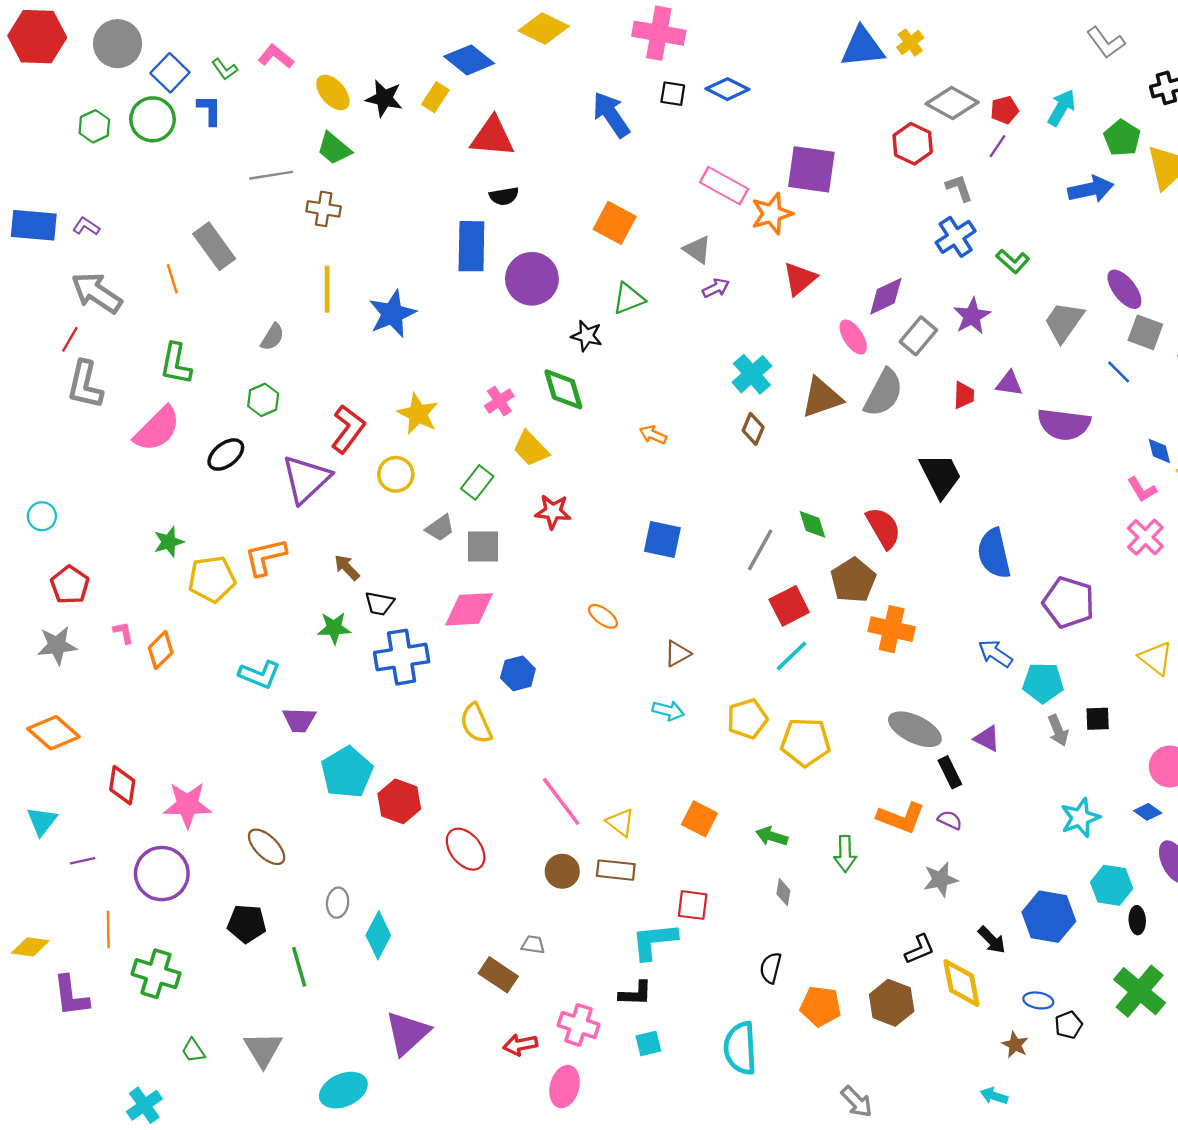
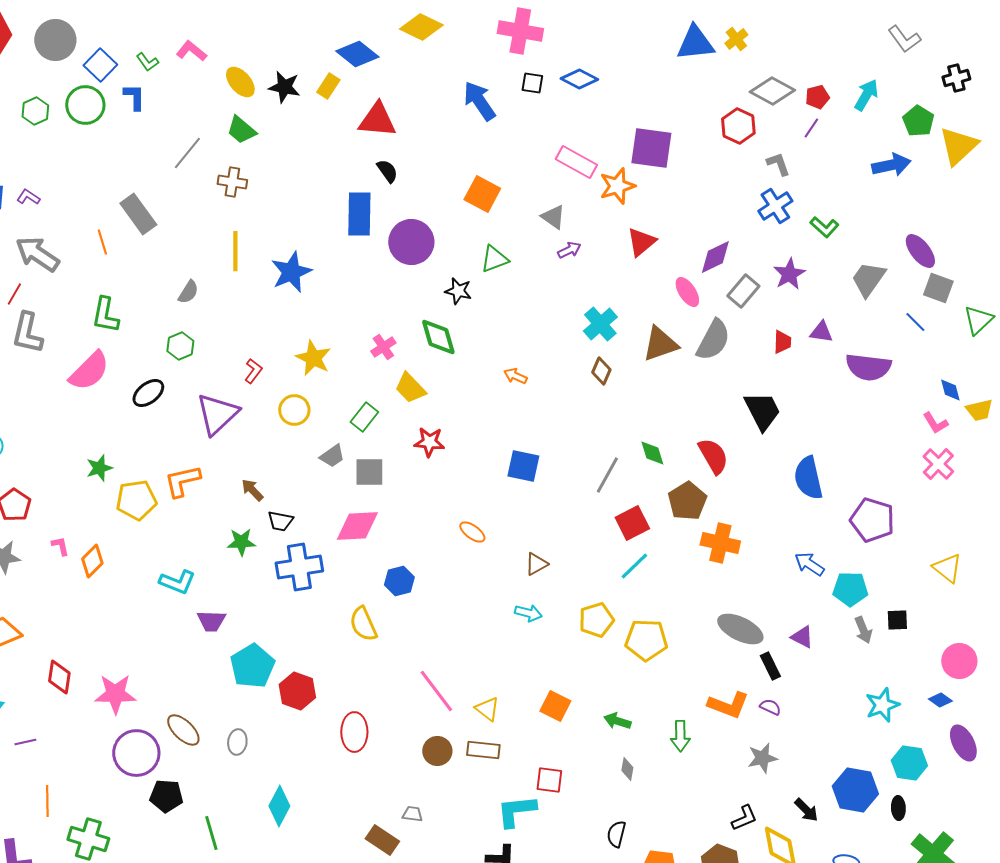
gray line: (271, 175) -> (187, 153), turned -42
black semicircle: (504, 196) -> (387, 171), turned -115
red L-shape: (348, 429) -> (253, 371), size x0.6
red ellipse: (466, 849) -> (354, 732), turned 39
purple circle: (162, 874) -> (136, 753), moved
gray ellipse: (338, 903) -> (237, 742), moved
black ellipse: (1137, 920) -> (898, 808), moved

